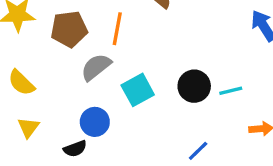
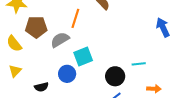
brown pentagon: (69, 29) -> (36, 27), moved
black circle: (194, 86) -> (115, 76), moved
blue circle: (95, 122) -> (67, 74), moved

